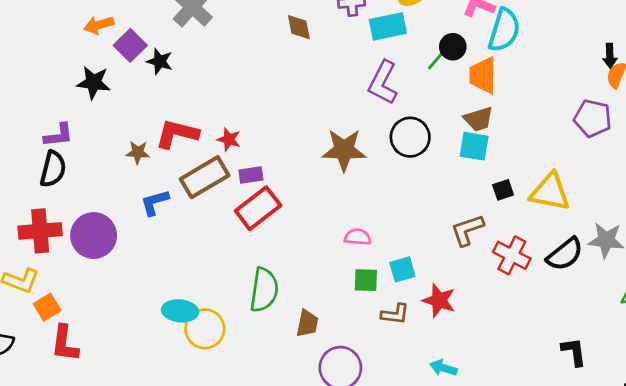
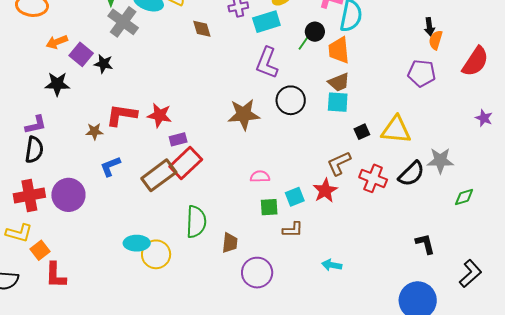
red star: (229, 139) -> (160, 115), size x1.4
brown rectangle: (205, 177) -> (159, 175), moved
red star: (439, 300) -> (325, 191), moved, turned 30

